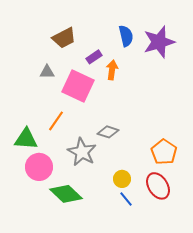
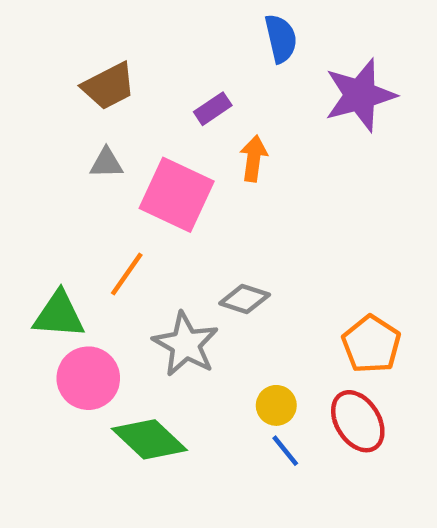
blue semicircle: (126, 36) -> (281, 38), moved
brown trapezoid: (64, 38) -> (109, 86), moved
purple rectangle: (94, 57) -> (213, 109), moved

